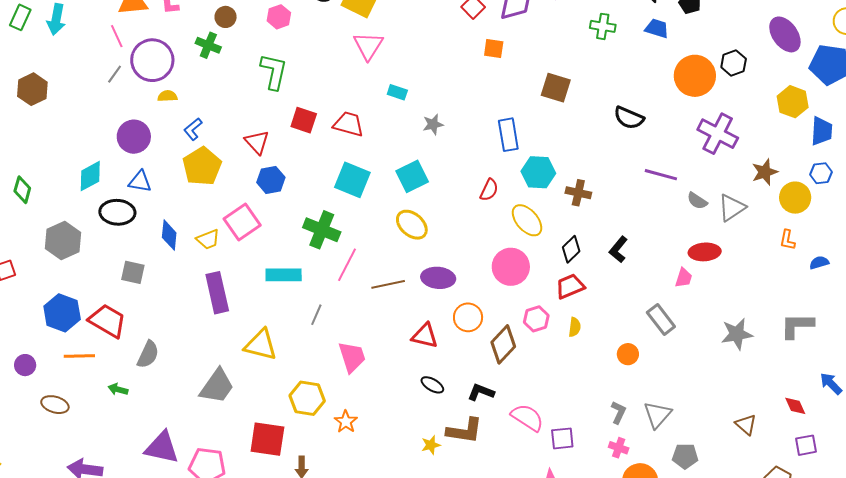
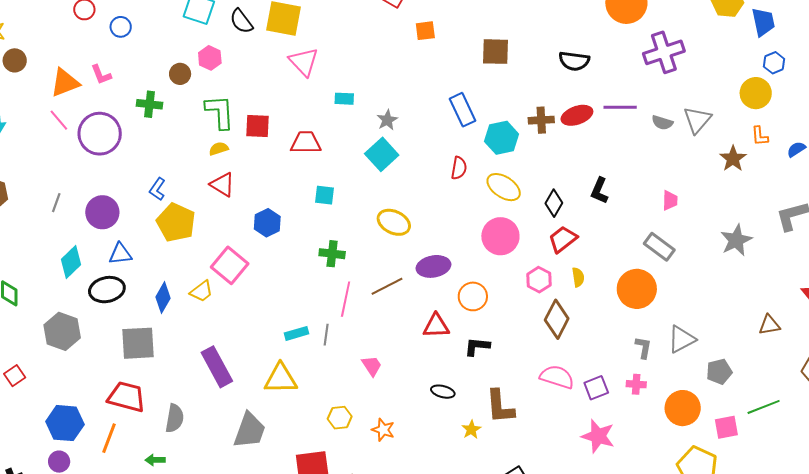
brown circle: (226, 17) -> (180, 74), moved
gray line: (115, 74) -> (56, 203), moved
yellow semicircle: (167, 96) -> (219, 149), moved
red square: (304, 120) -> (257, 126), moved
purple cross: (718, 134) -> (664, 52), turned -30
brown star: (765, 172) -> (733, 159), moved
cyan square: (412, 176) -> (382, 154), moved
blue hexagon: (271, 180) -> (267, 223), moved
cyan square: (352, 180) -> (325, 195), size x0.6
brown cross: (578, 193) -> (541, 120), moved
green cross: (322, 230) -> (332, 254), moved, size x0.7
blue diamond: (169, 235) -> (163, 298), turned 40
red ellipse: (705, 252) -> (577, 115), moved
pink line: (347, 265) -> (346, 299), moved
gray square: (133, 272) -> (138, 343), size x1.5
cyan rectangle: (284, 275) -> (297, 333), moved, size x0.7
purple rectangle: (217, 293) -> (217, 367), moved
blue hexagon: (62, 313) -> (65, 423), moved
brown diamond: (503, 344) -> (557, 319), moved
orange circle: (628, 354) -> (637, 289), size x1.8
orange line: (79, 356) -> (109, 438), turned -52
pink trapezoid: (352, 357) -> (372, 366), size x0.7
black ellipse: (432, 385) -> (443, 392), moved
black L-shape: (481, 392) -> (477, 346), moved
yellow hexagon: (307, 398) -> (340, 418), size x0.7
gray triangle: (657, 415) -> (682, 339), turned 36
brown triangle: (746, 425) -> (769, 325), turned -35
brown L-shape: (465, 431) -> (500, 407), turned 93
pink cross: (619, 448) -> (636, 384), moved

